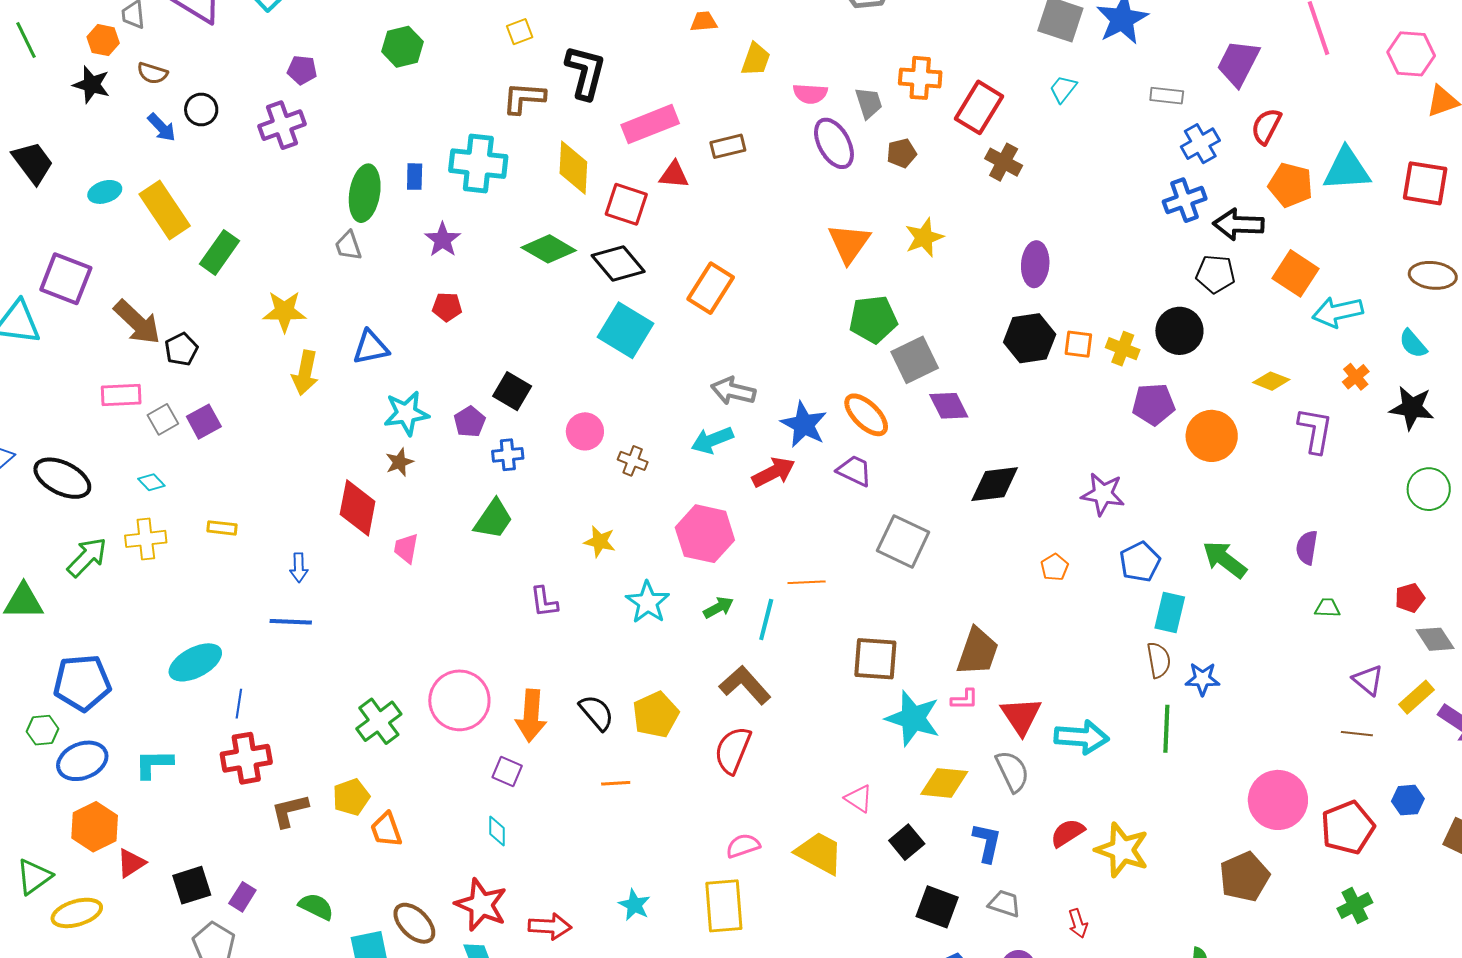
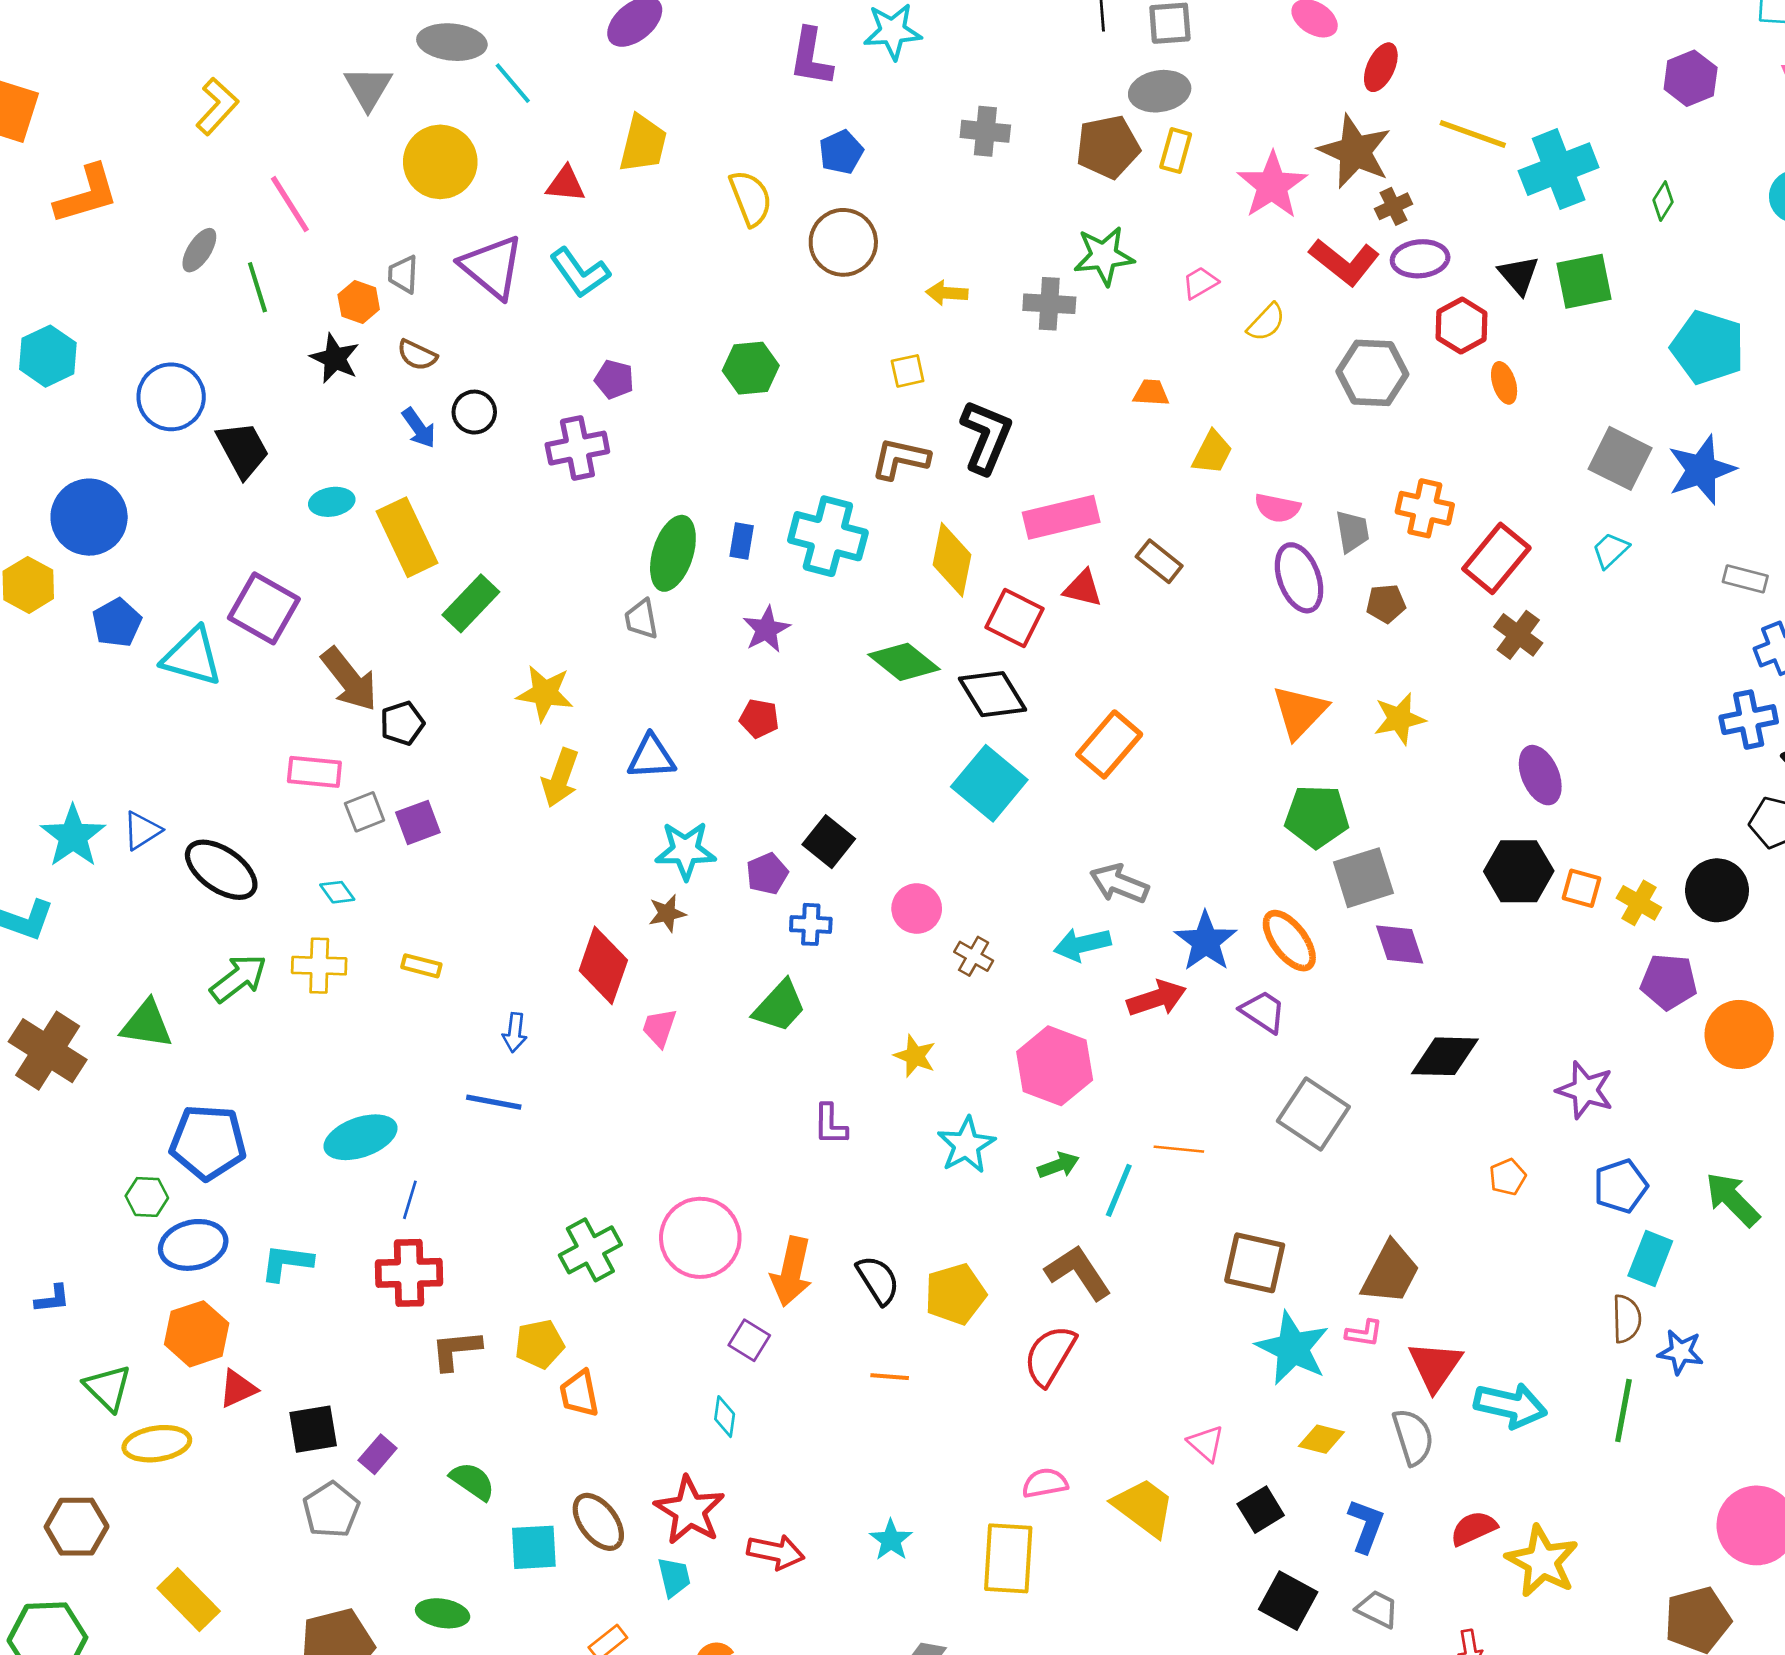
brown rectangle: (728, 146) -> (1159, 561), turned 44
purple ellipse: (1035, 264) -> (1540, 775), turned -36
yellow diamond: (944, 783) -> (1321, 1439), size x0.7
green triangle: (34, 877) -> (108, 1388), turned -48

